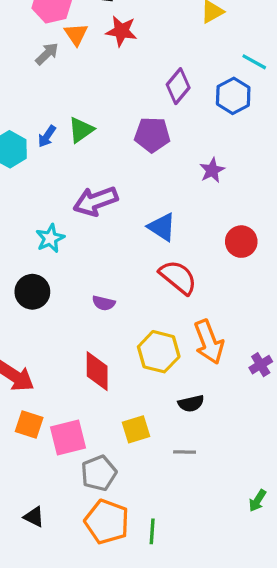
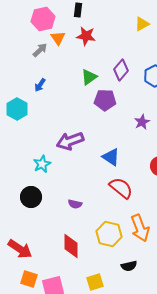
green triangle: (81, 130) -> (89, 77), moved
blue arrow: (47, 136) -> (40, 85), moved

